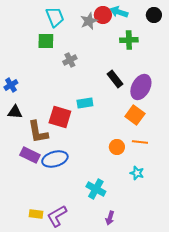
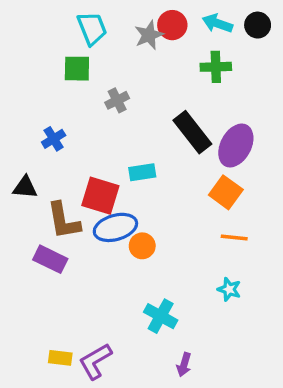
cyan arrow: (119, 12) -> (217, 23), moved
black rectangle: (115, 79) -> (192, 132), size x1.4
blue cross: (11, 85) -> (54, 139), moved
orange circle: (117, 147) -> (142, 246), moved
blue ellipse: (55, 159) -> (115, 227), moved

